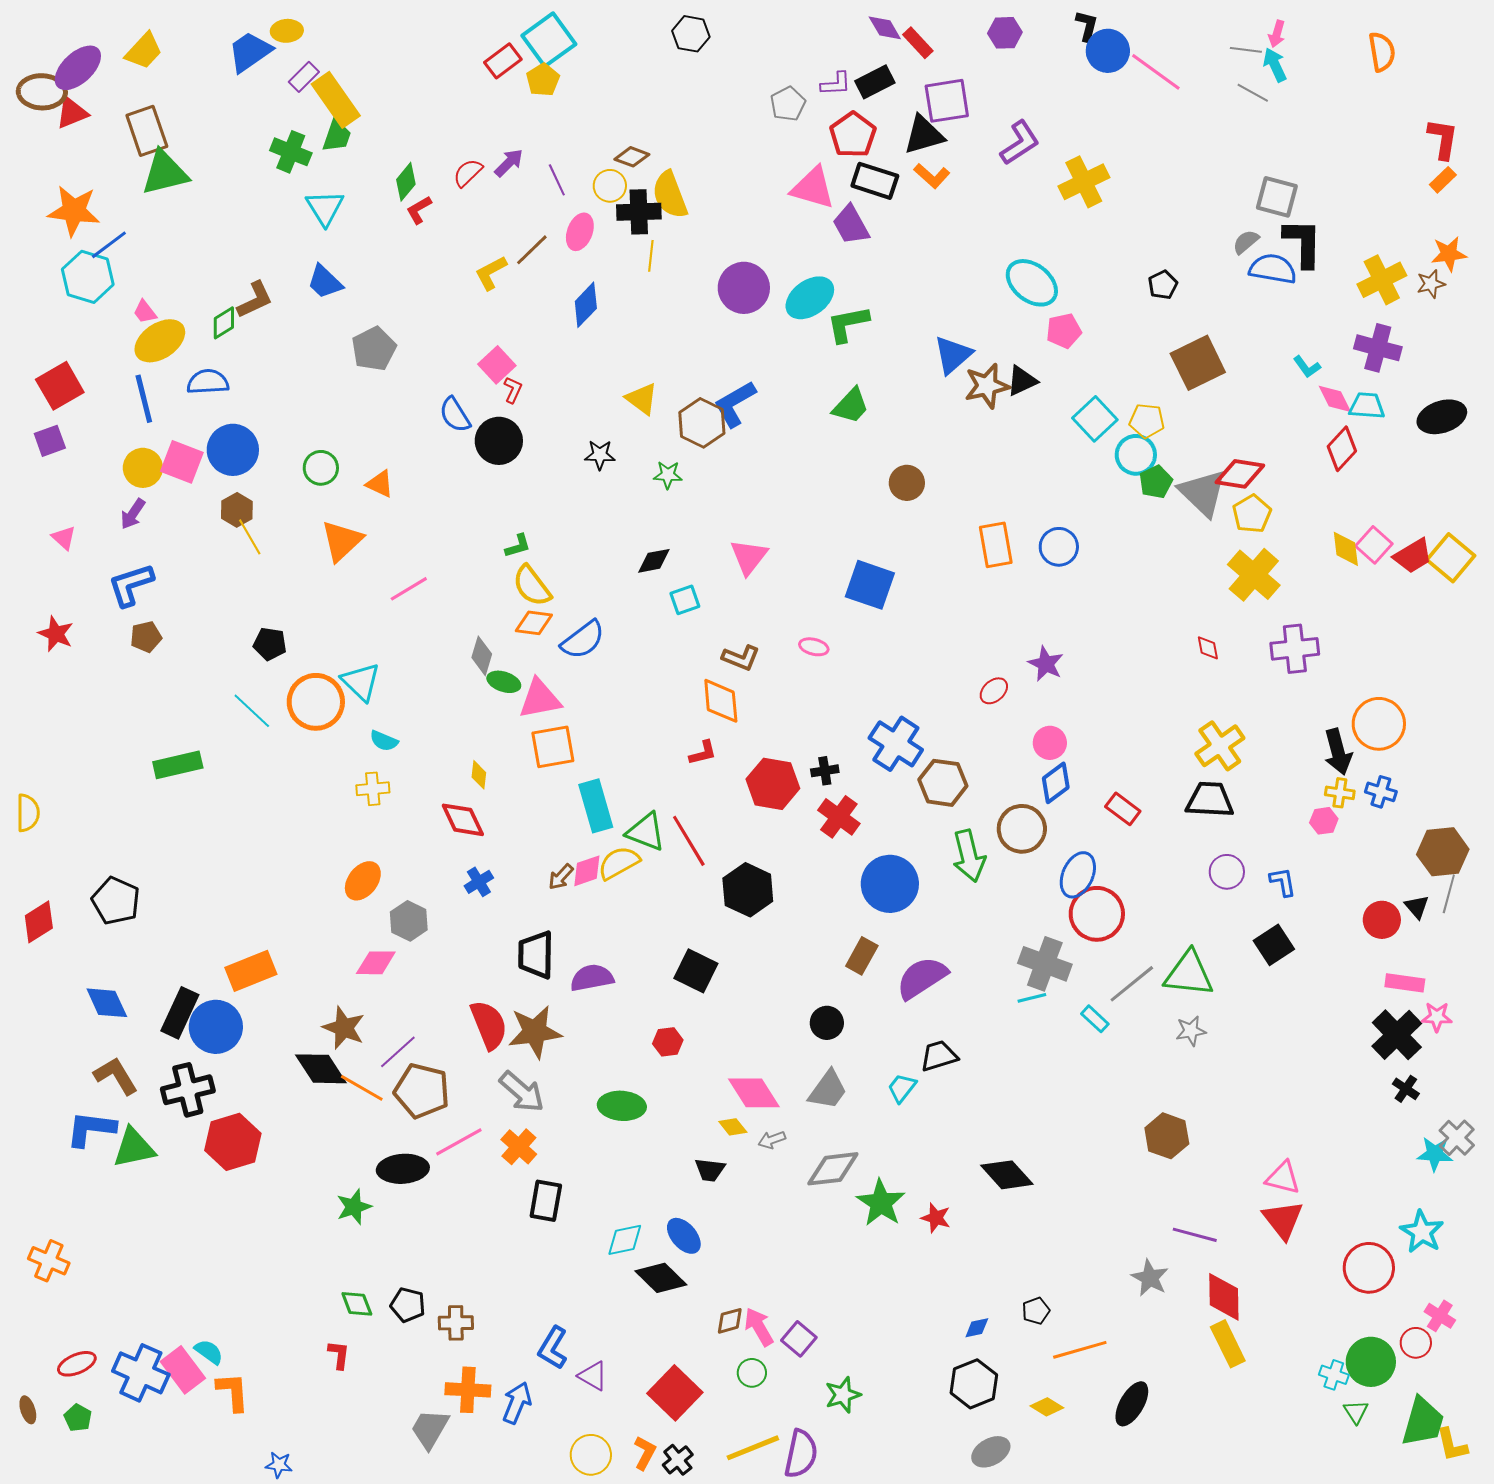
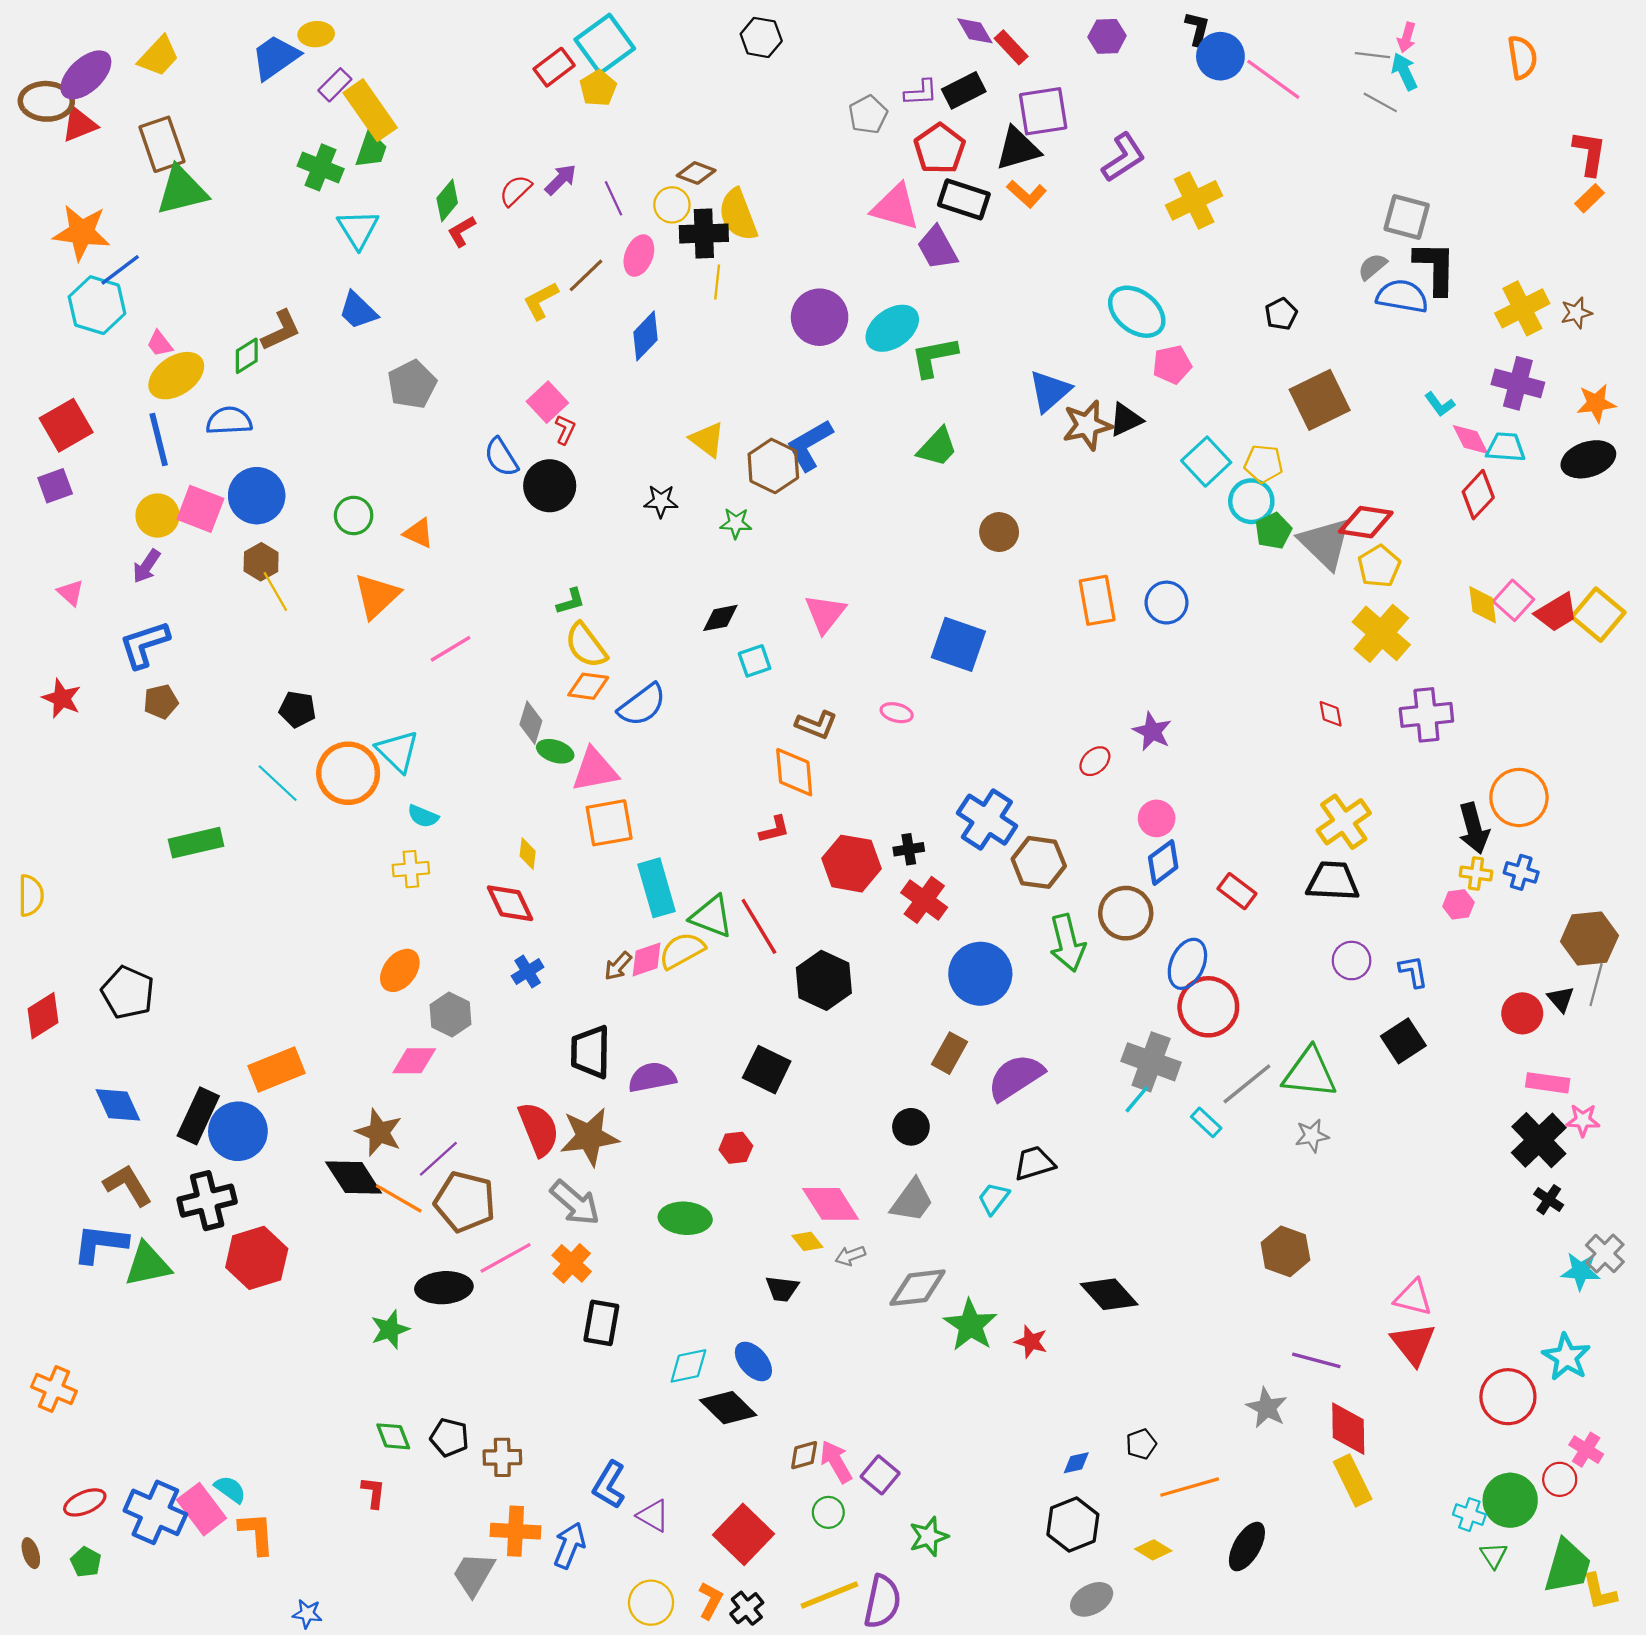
orange star: (1449, 254) -> (1596, 403), moved
cyan line: (1032, 998) -> (1137, 1099), turned -36

